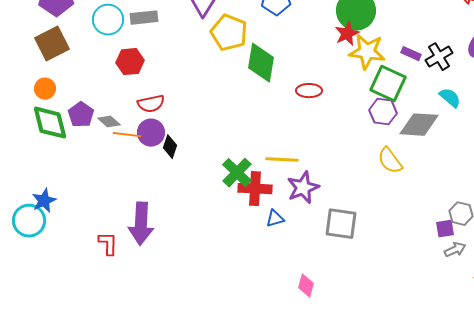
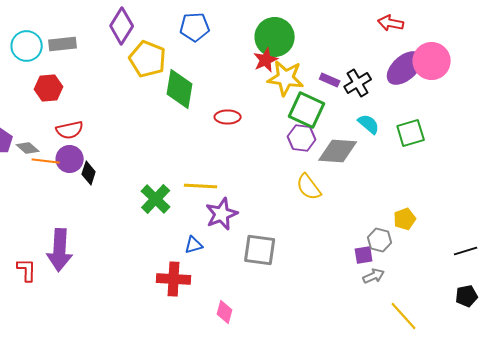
red cross: (255, 189) -> (174, 279), moved

